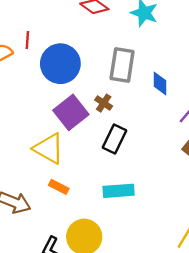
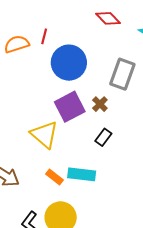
black rectangle: (115, 139) -> (103, 137), size x0.7
orange rectangle: (59, 187) -> (54, 177), moved
cyan rectangle: (119, 191) -> (82, 174), moved

